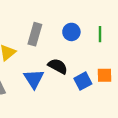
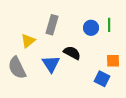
blue circle: (71, 32) -> (91, 28), moved
blue square: (83, 81) -> (102, 79), moved, turned -35

